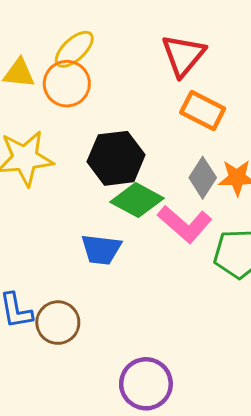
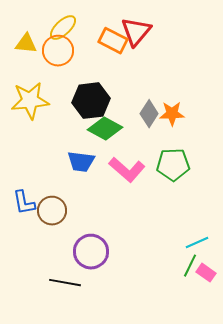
orange rectangle: (203, 111) -> (113, 41), moved
pink L-shape: (185, 224) -> (127, 170), moved
purple circle: (146, 384) -> (91, 252), moved

